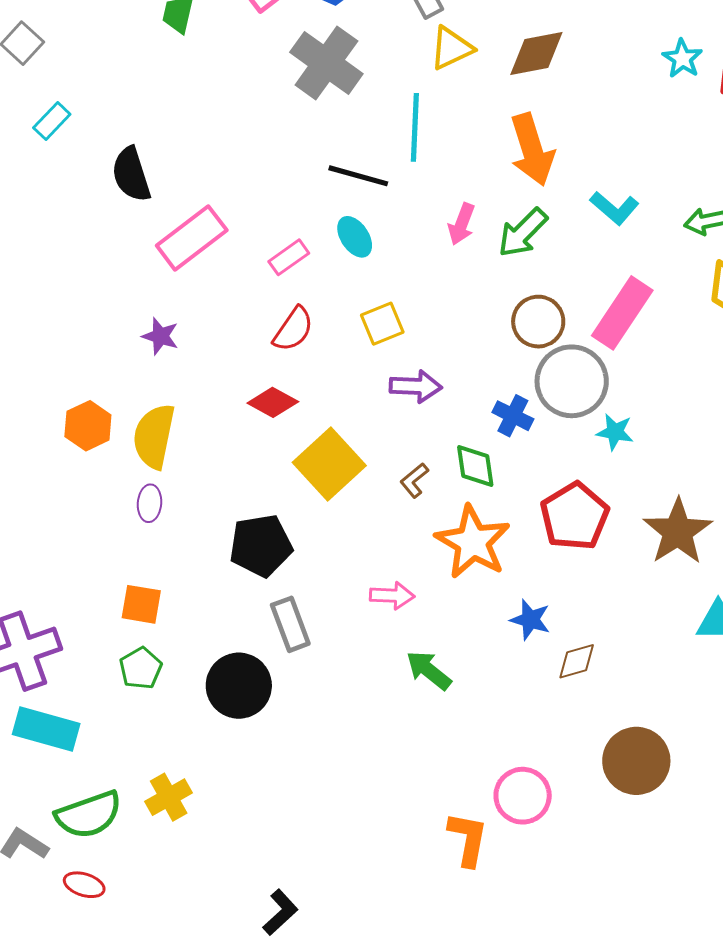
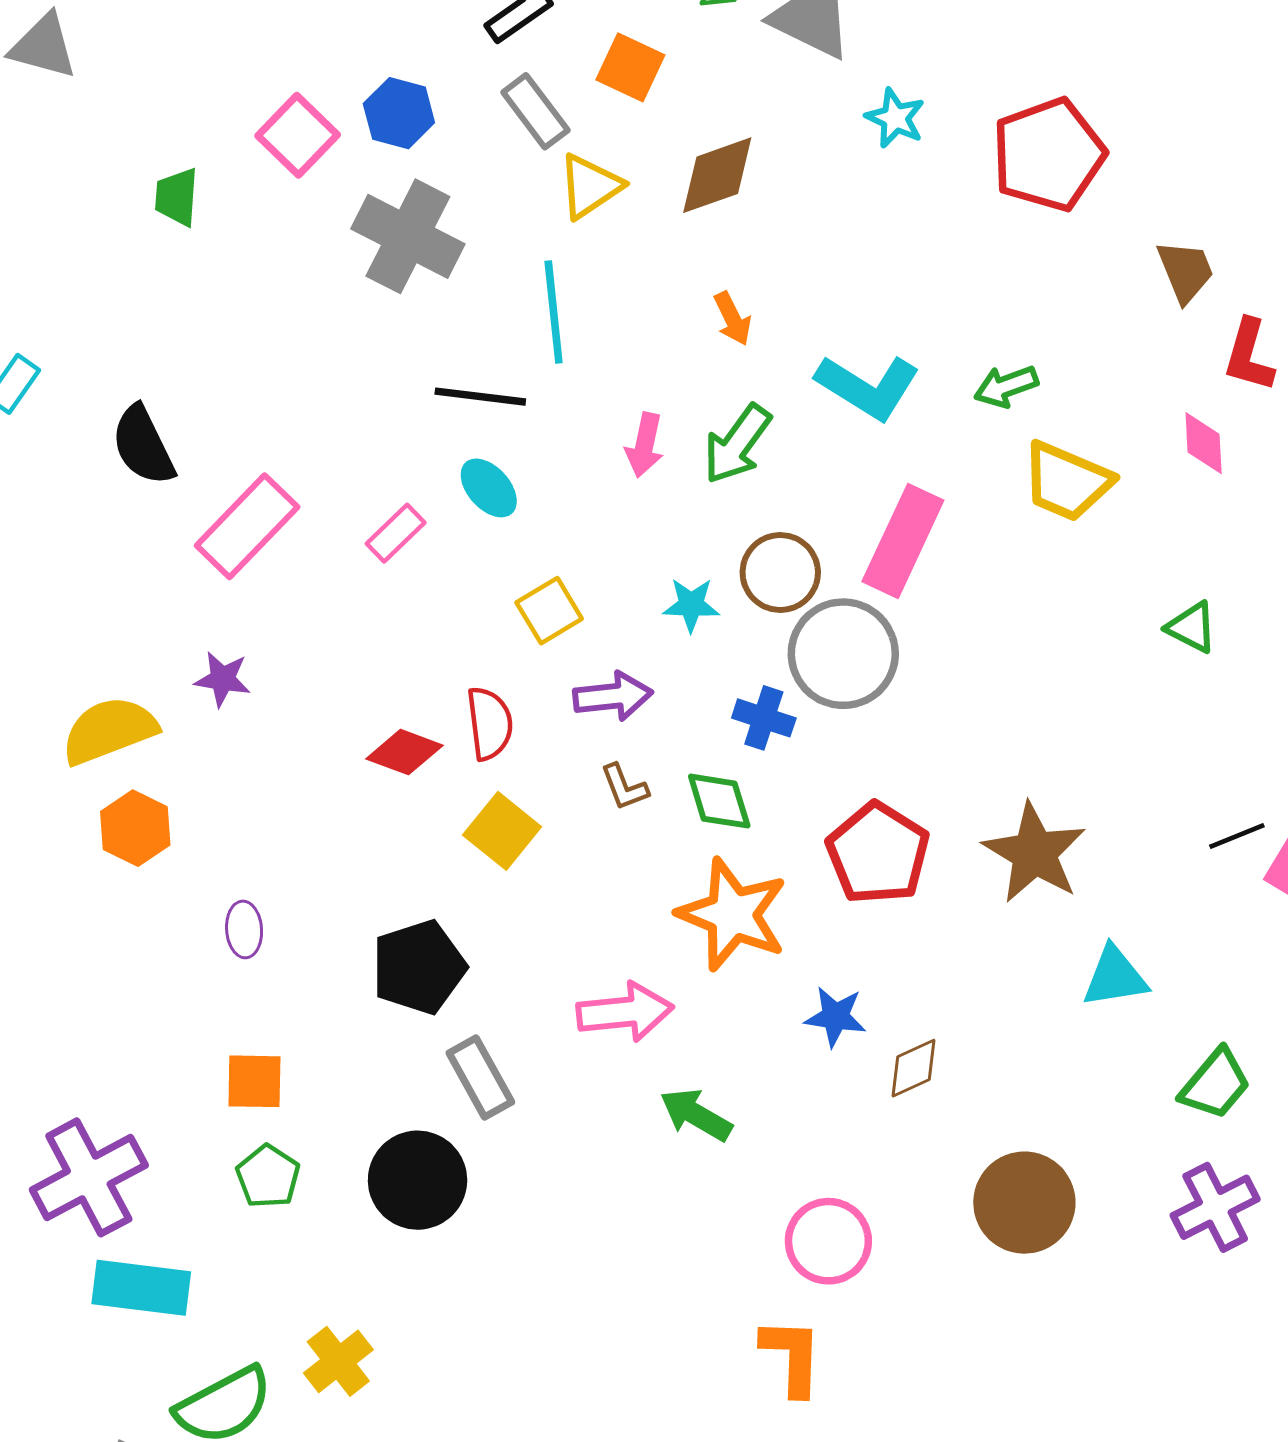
cyan star: (682, 59) -> (895, 118), moved
orange arrow: (532, 150) -> (732, 319), size x0.5
cyan L-shape: (614, 208) -> (868, 387), size x1.4
red semicircle: (293, 329) -> (490, 723), moved, turned -33
cyan star: (615, 432) -> (691, 605), moved
yellow semicircle: (154, 436) -> (109, 730), moved, turned 66
yellow square: (329, 464) -> (502, 831), size x0.7
brown L-shape: (414, 480) -> (624, 787), moved, turned -63
pink arrow: (392, 596) -> (625, 1012), size x1.4
pink circle: (523, 796) -> (828, 1241), moved

